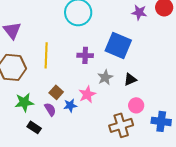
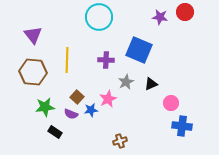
pink circle: (136, 105) -> (171, 103), moved
purple semicircle: (50, 109) -> (71, 114), turned 144
brown cross: (121, 125) -> (120, 141), moved, size x0.6

